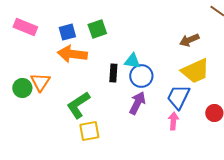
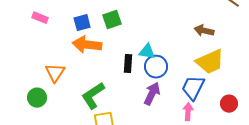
pink rectangle: (25, 27) -> (40, 18), size x0.7
brown arrow: (189, 40) -> (204, 31), turned 36
green circle: (22, 88) -> (37, 98), moved

